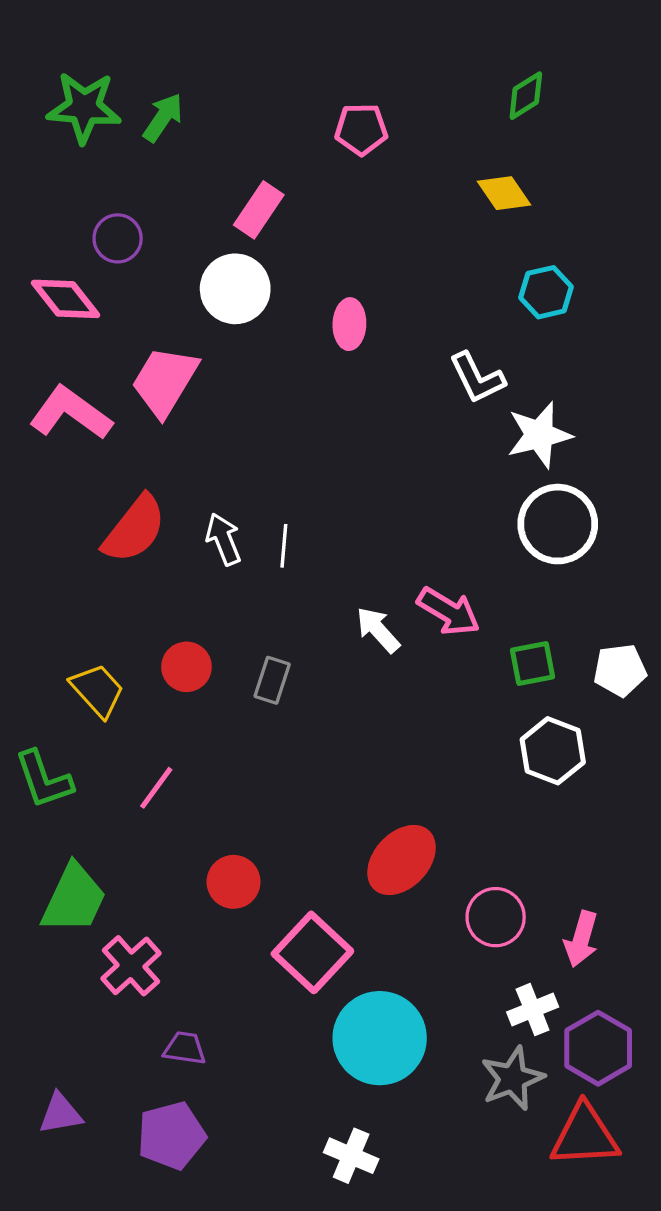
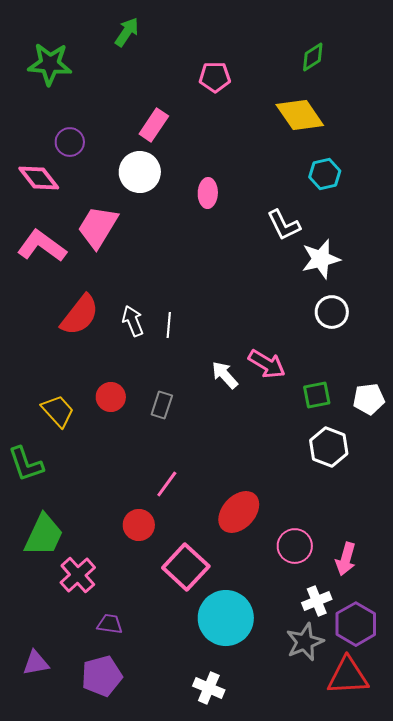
green arrow: (163, 117) -> (127, 32), moved
yellow diamond: (504, 193) -> (300, 115), size x1.5
white circle: (558, 524) -> (332, 312), size x0.7
pink line: (156, 788) -> (167, 484), moved

